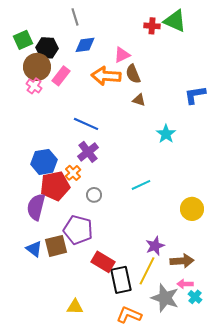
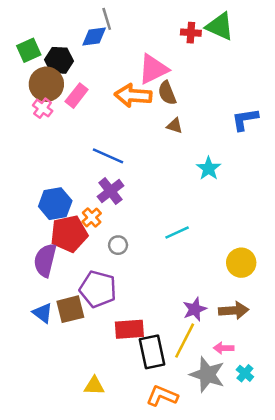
gray line: (75, 17) -> (107, 19), moved
blue diamond: (85, 45) -> (94, 36), moved
pink triangle: (122, 55) -> (153, 69), size x1.5
brown arrow: (182, 261) -> (234, 310), moved
red rectangle: (103, 262) -> (129, 329), turned -35
pink arrow: (185, 284) -> (224, 348), moved

